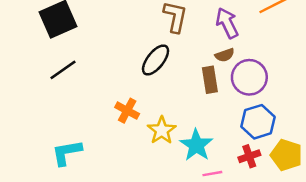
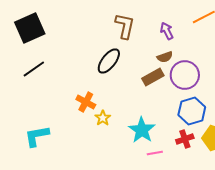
purple arrow: (227, 23) -> (167, 31), size x0.7
brown rectangle: (210, 80) -> (153, 77), turned 70
yellow star: (162, 130) -> (103, 118), moved, size x0.7

